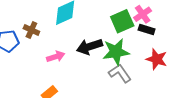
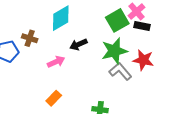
black arrow: (89, 47) -> (78, 44), moved, size x0.7
red star: (157, 59) -> (143, 60), moved

